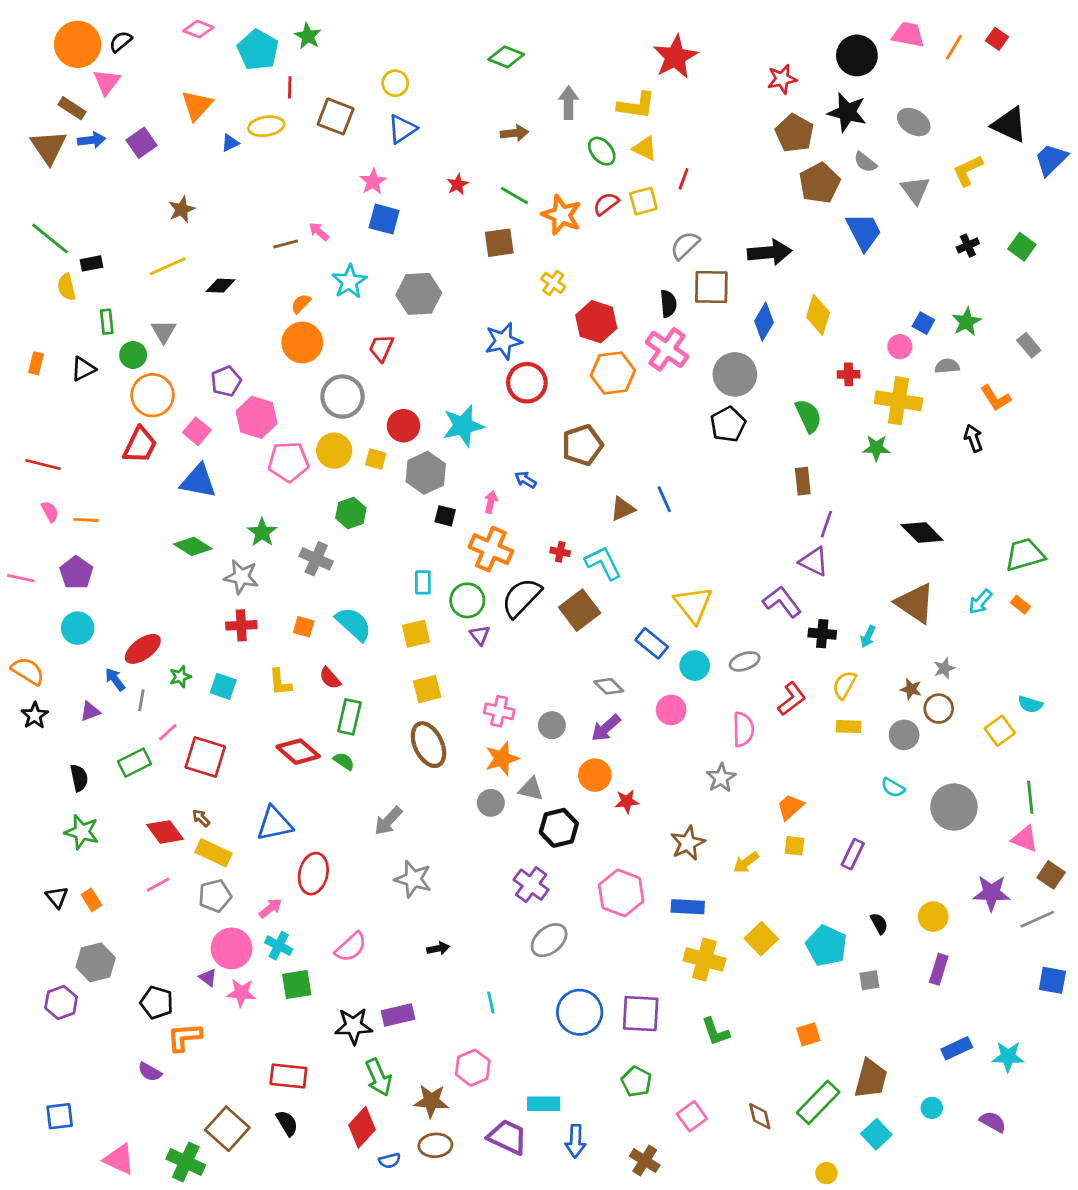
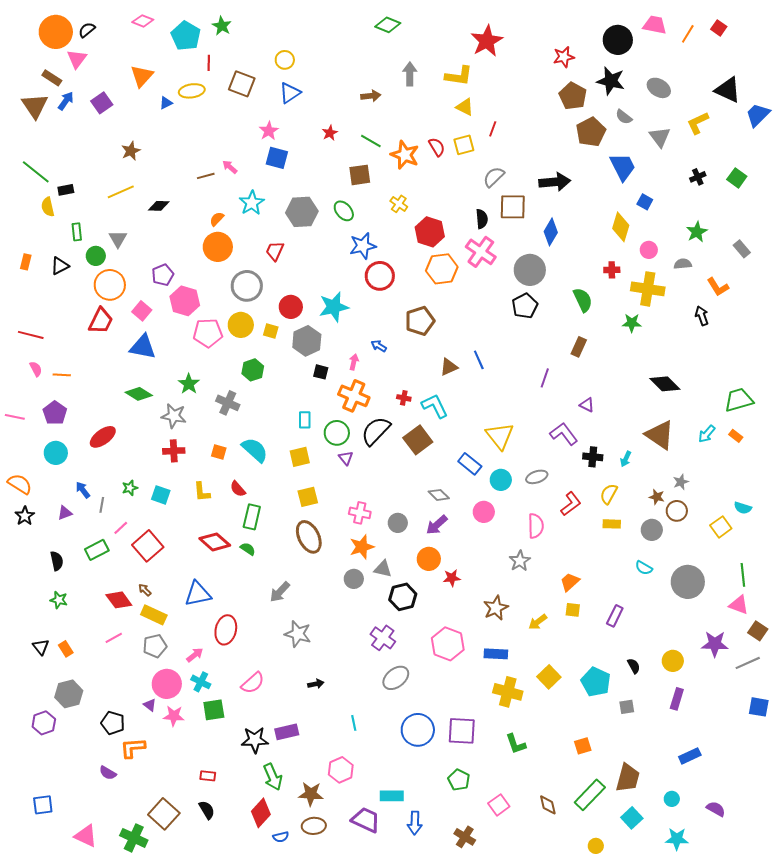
green diamond: (506, 57) -> (388, 25), moved
blue arrow: (92, 140) -> (66, 101), turned -48
green ellipse: (602, 151) -> (344, 211), moved
red semicircle: (606, 204) -> (437, 147), turned 96
yellow diamond: (818, 315) -> (621, 227), moved
blue square: (923, 323) -> (645, 202), moved
brown rectangle: (803, 481) -> (579, 347), turned 30
purple line: (826, 524) -> (545, 378), moved
purple triangle: (814, 562) -> (587, 405), size x0.7
red ellipse: (143, 649) -> (103, 437), moved
red square: (205, 757) -> (148, 546), turned 32
green star: (82, 832) -> (59, 600), size x0.7
cyan star: (1008, 1057) -> (677, 839), moved
red rectangle: (288, 1076) -> (208, 776), size x0.6

